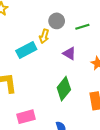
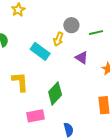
cyan rectangle: (26, 50) -> (40, 51), turned 60
green diamond: (64, 89) -> (55, 93), moved

